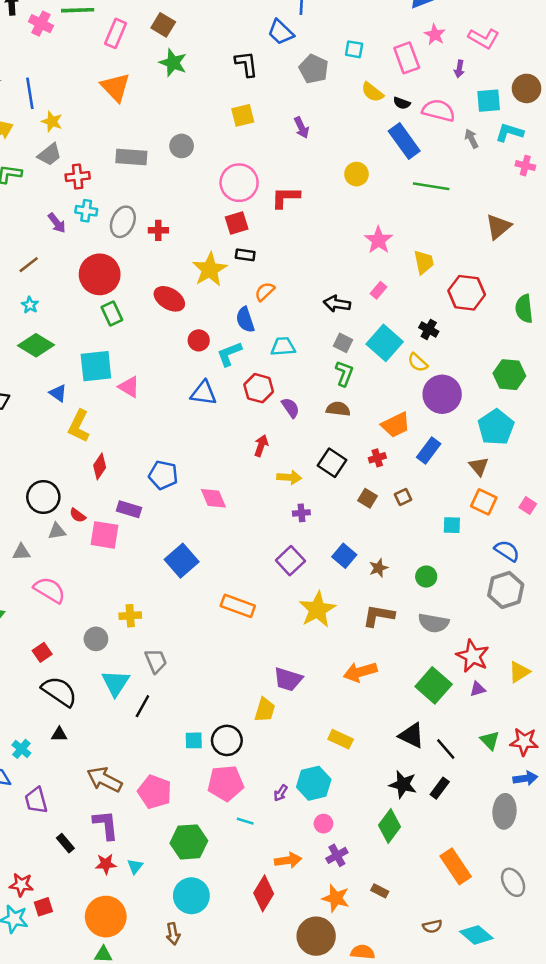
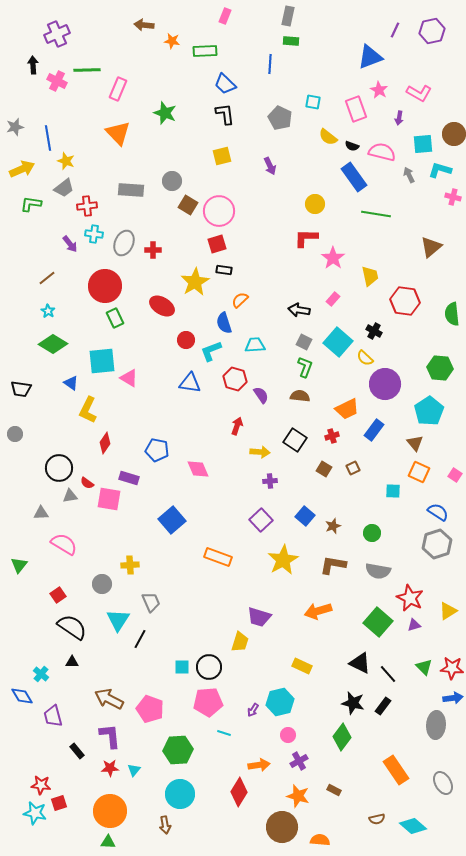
brown square: (163, 25) -> (188, 205), moved
blue trapezoid: (281, 32) -> (225, 84), moved
red L-shape: (286, 197) -> (306, 238), moved

